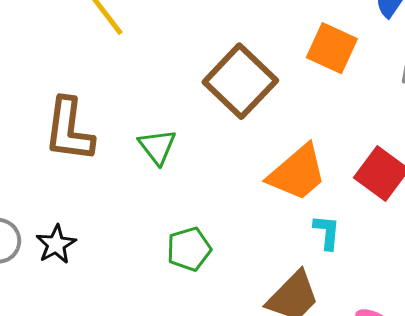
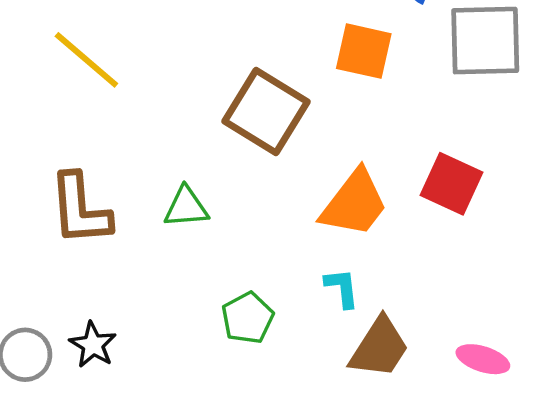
green triangle: (157, 147) -> (186, 207), turned -45
cyan L-shape: (327, 232) -> (342, 288), moved

